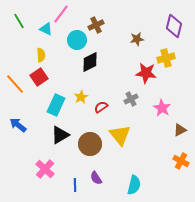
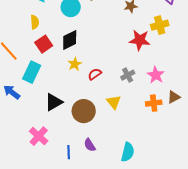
black diamond: (90, 62) -> (70, 40), moved
red square: (39, 77) -> (44, 44), moved
gray cross: (131, 99) -> (128, 75), moved
cyan rectangle: (56, 105) -> (32, 72), moved
yellow triangle: (120, 135) -> (114, 102), size x0.7
orange cross: (181, 161) -> (154, 103), moved, turned -35

